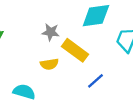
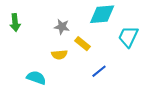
yellow rectangle: (75, 50) -> (82, 44), size x0.7

